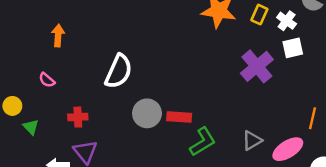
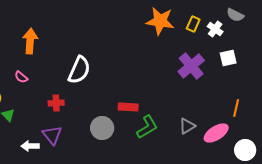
orange arrow: (58, 36) -> (30, 41), size x1.4
white square: (293, 48) -> (228, 58), moved
gray circle: (147, 113) -> (102, 128), moved
red cross: (78, 117) -> (56, 103), moved

